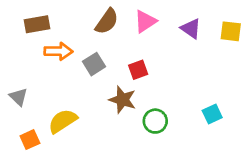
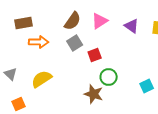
gray square: (94, 64) -> (75, 43), moved
brown star: (122, 100) -> (94, 94), moved
yellow semicircle: (63, 121) -> (42, 79), moved
green circle: (155, 121) -> (109, 77), moved

